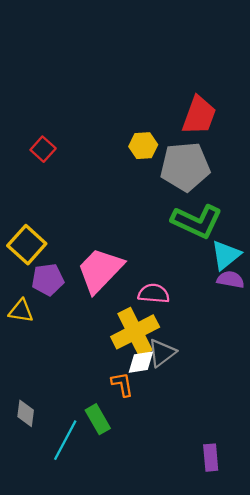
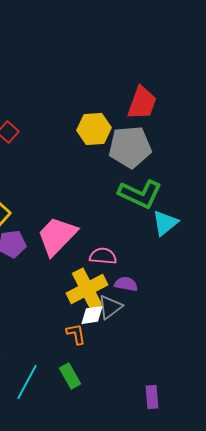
yellow hexagon: (143, 146) -> (94, 129), size x1.4
purple semicircle: (230, 280) -> (126, 284), moved
green rectangle: (98, 419) -> (70, 376), moved

